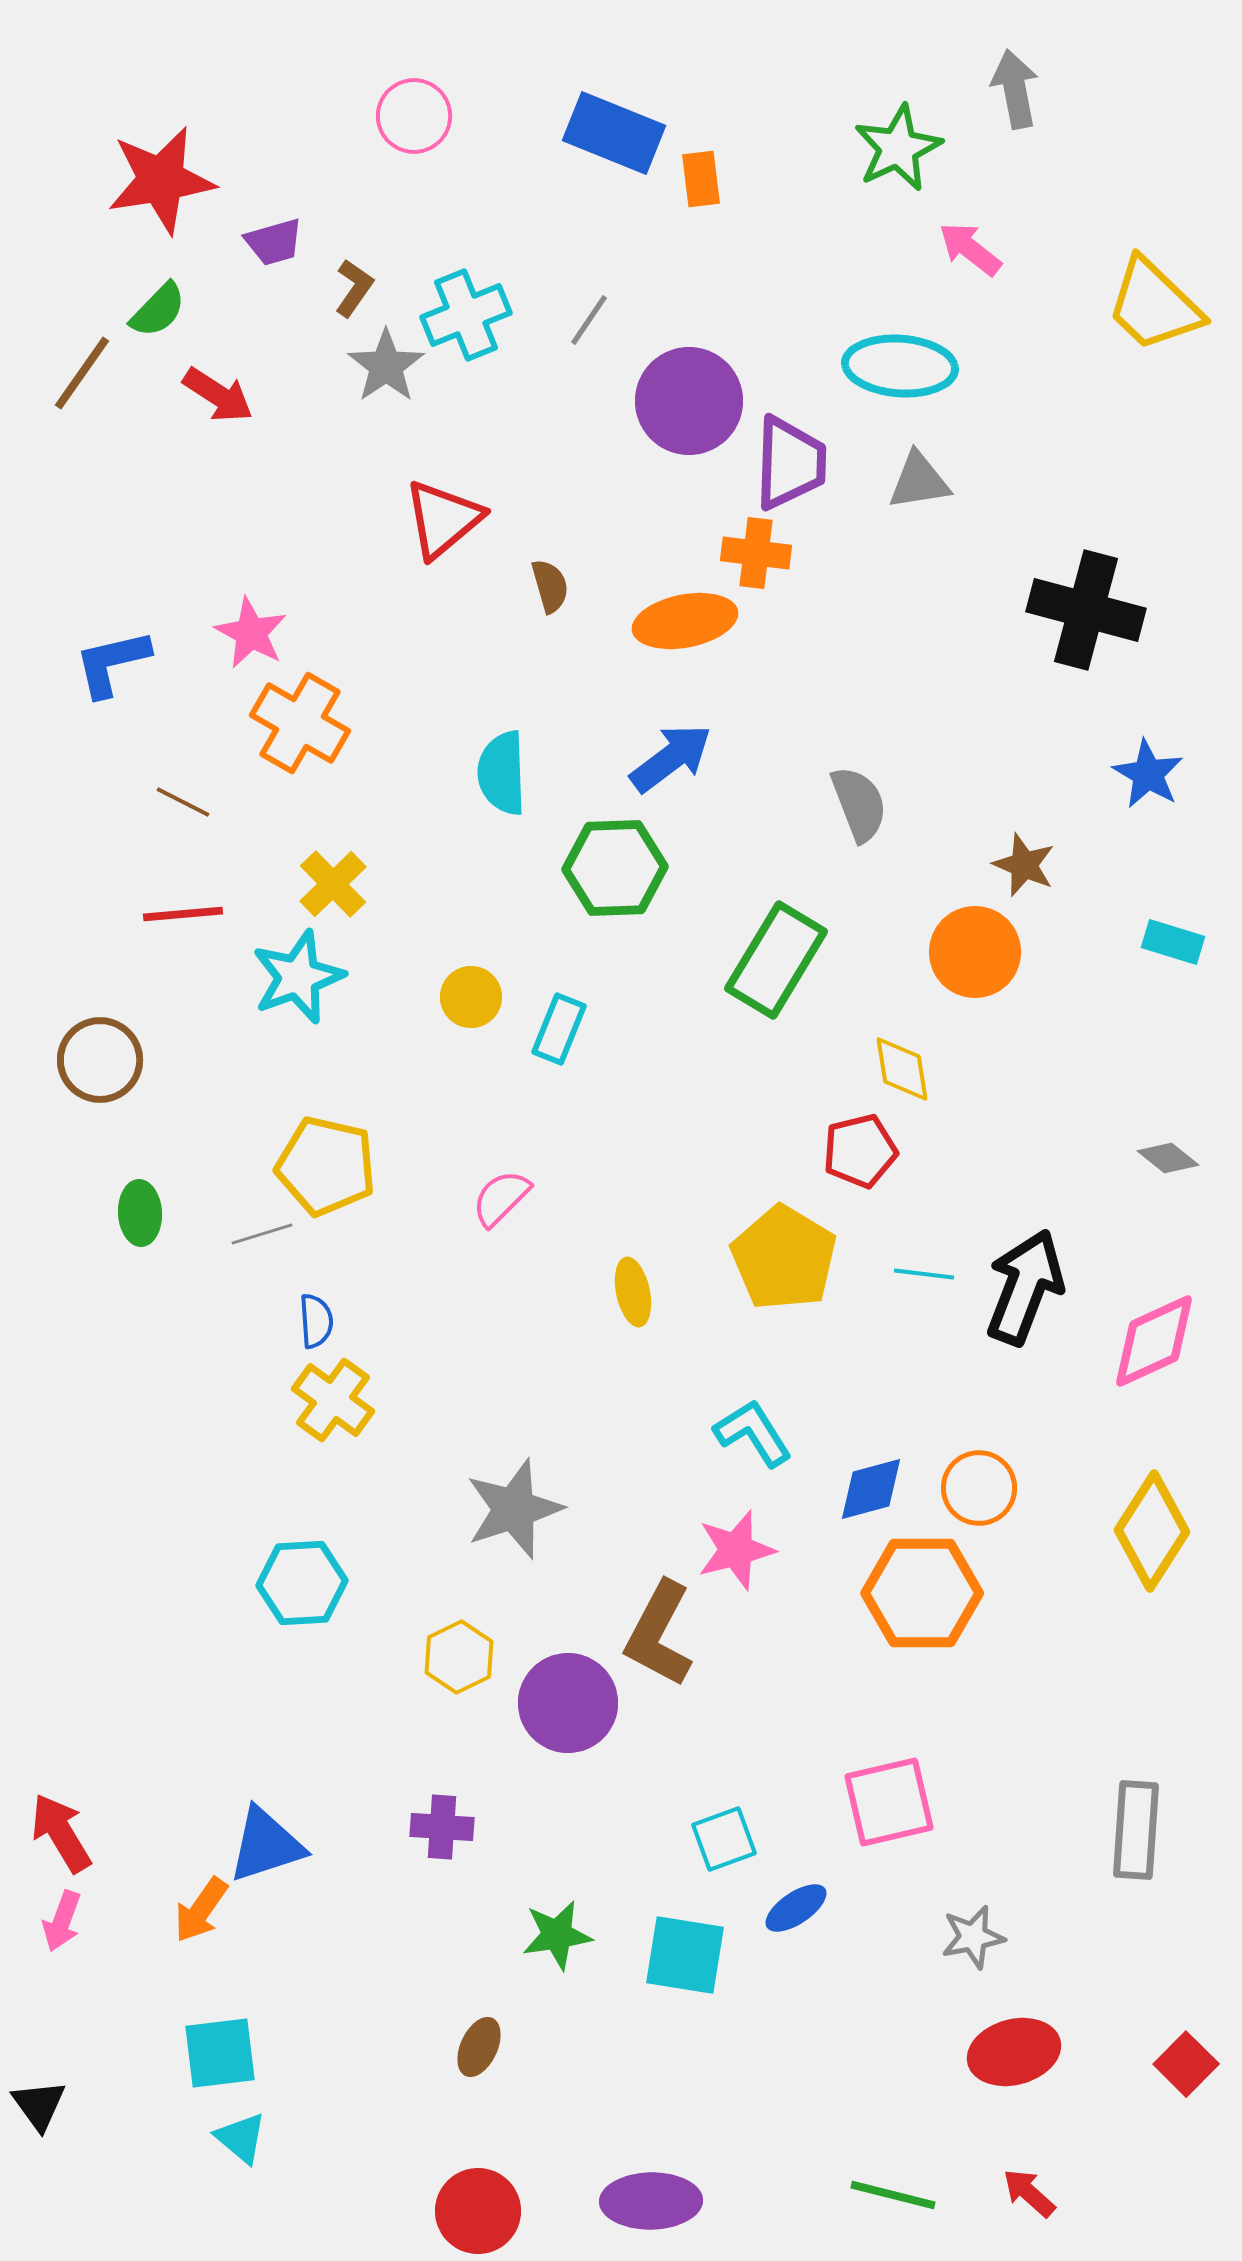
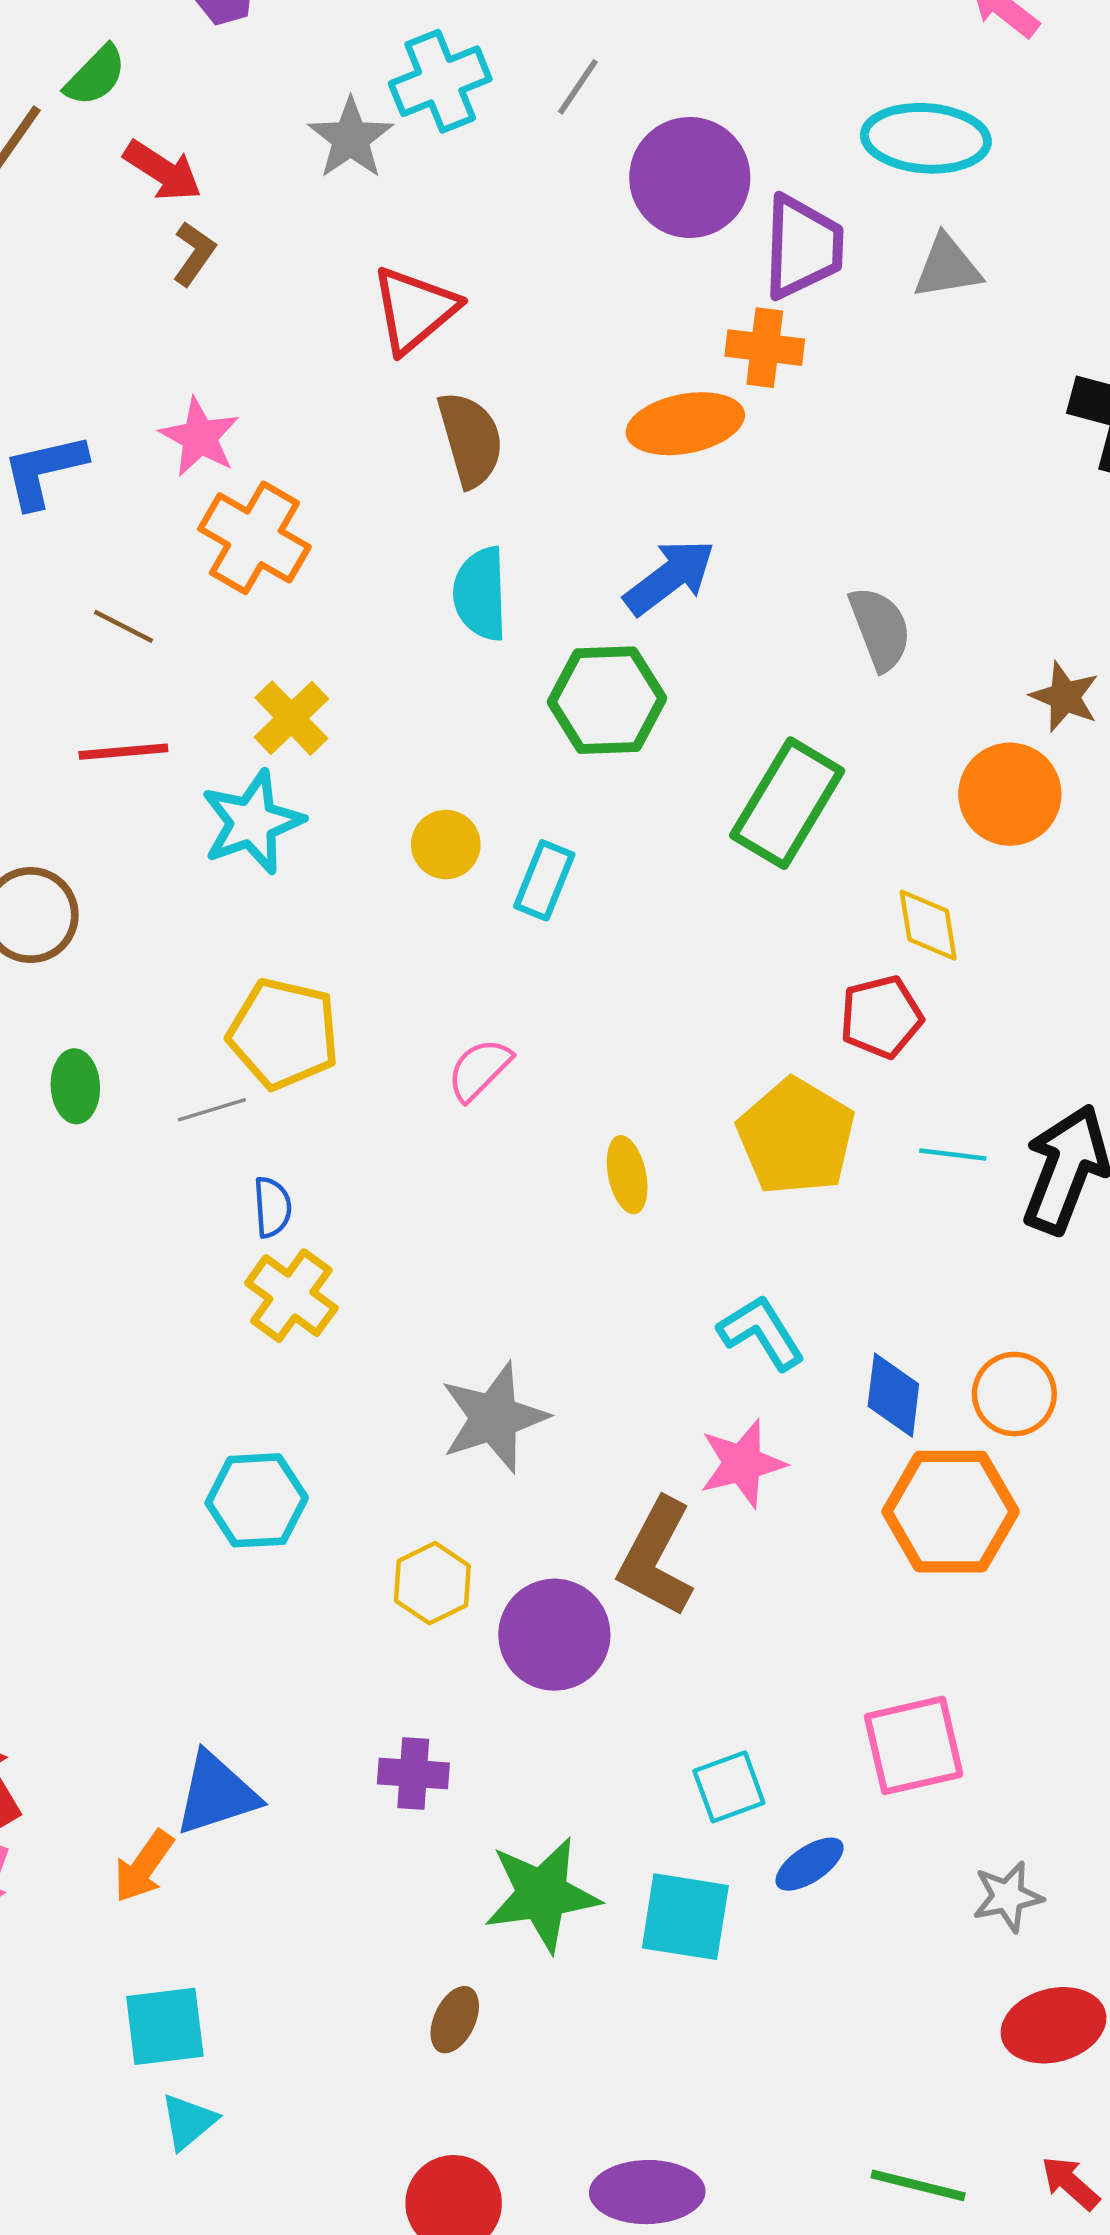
brown L-shape: (354, 288) -> (194, 254), moved
brown semicircle: (550, 586) -> (470, 439), moved, size x1.6
blue diamond: (871, 1489) -> (893, 1395), turned -68
green star: (557, 1935) -> (542, 1894), size x1.5
cyan triangle: (241, 2138) -> (188, 2122), turned 40

